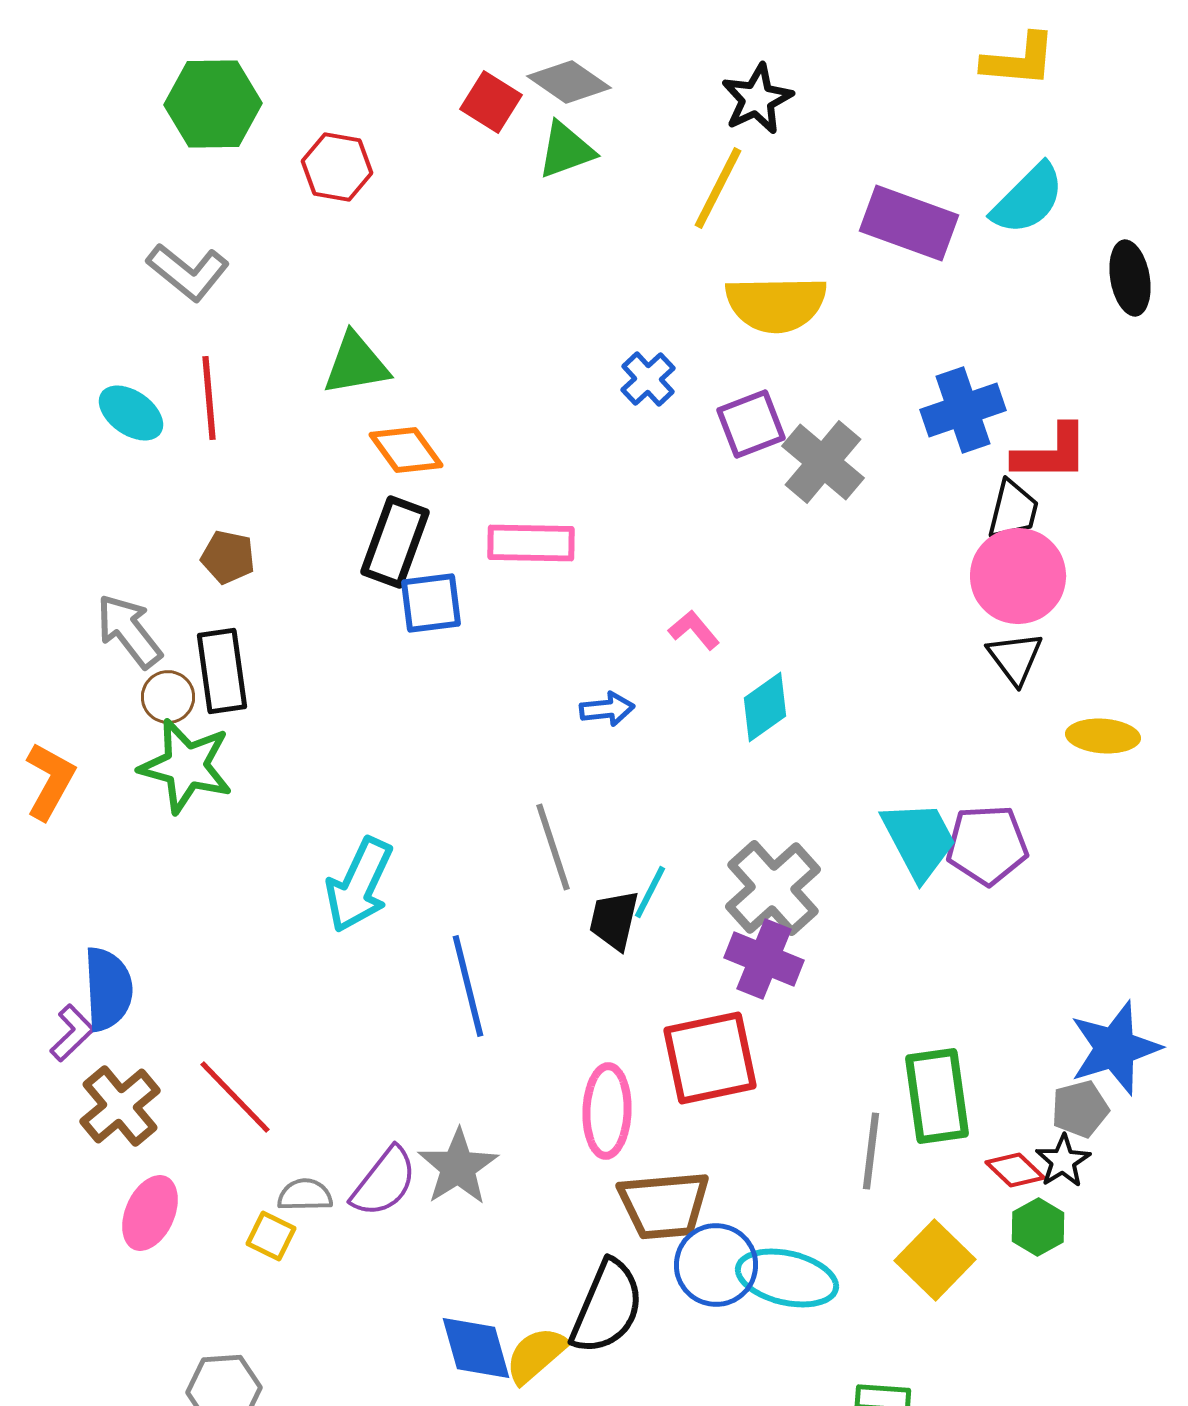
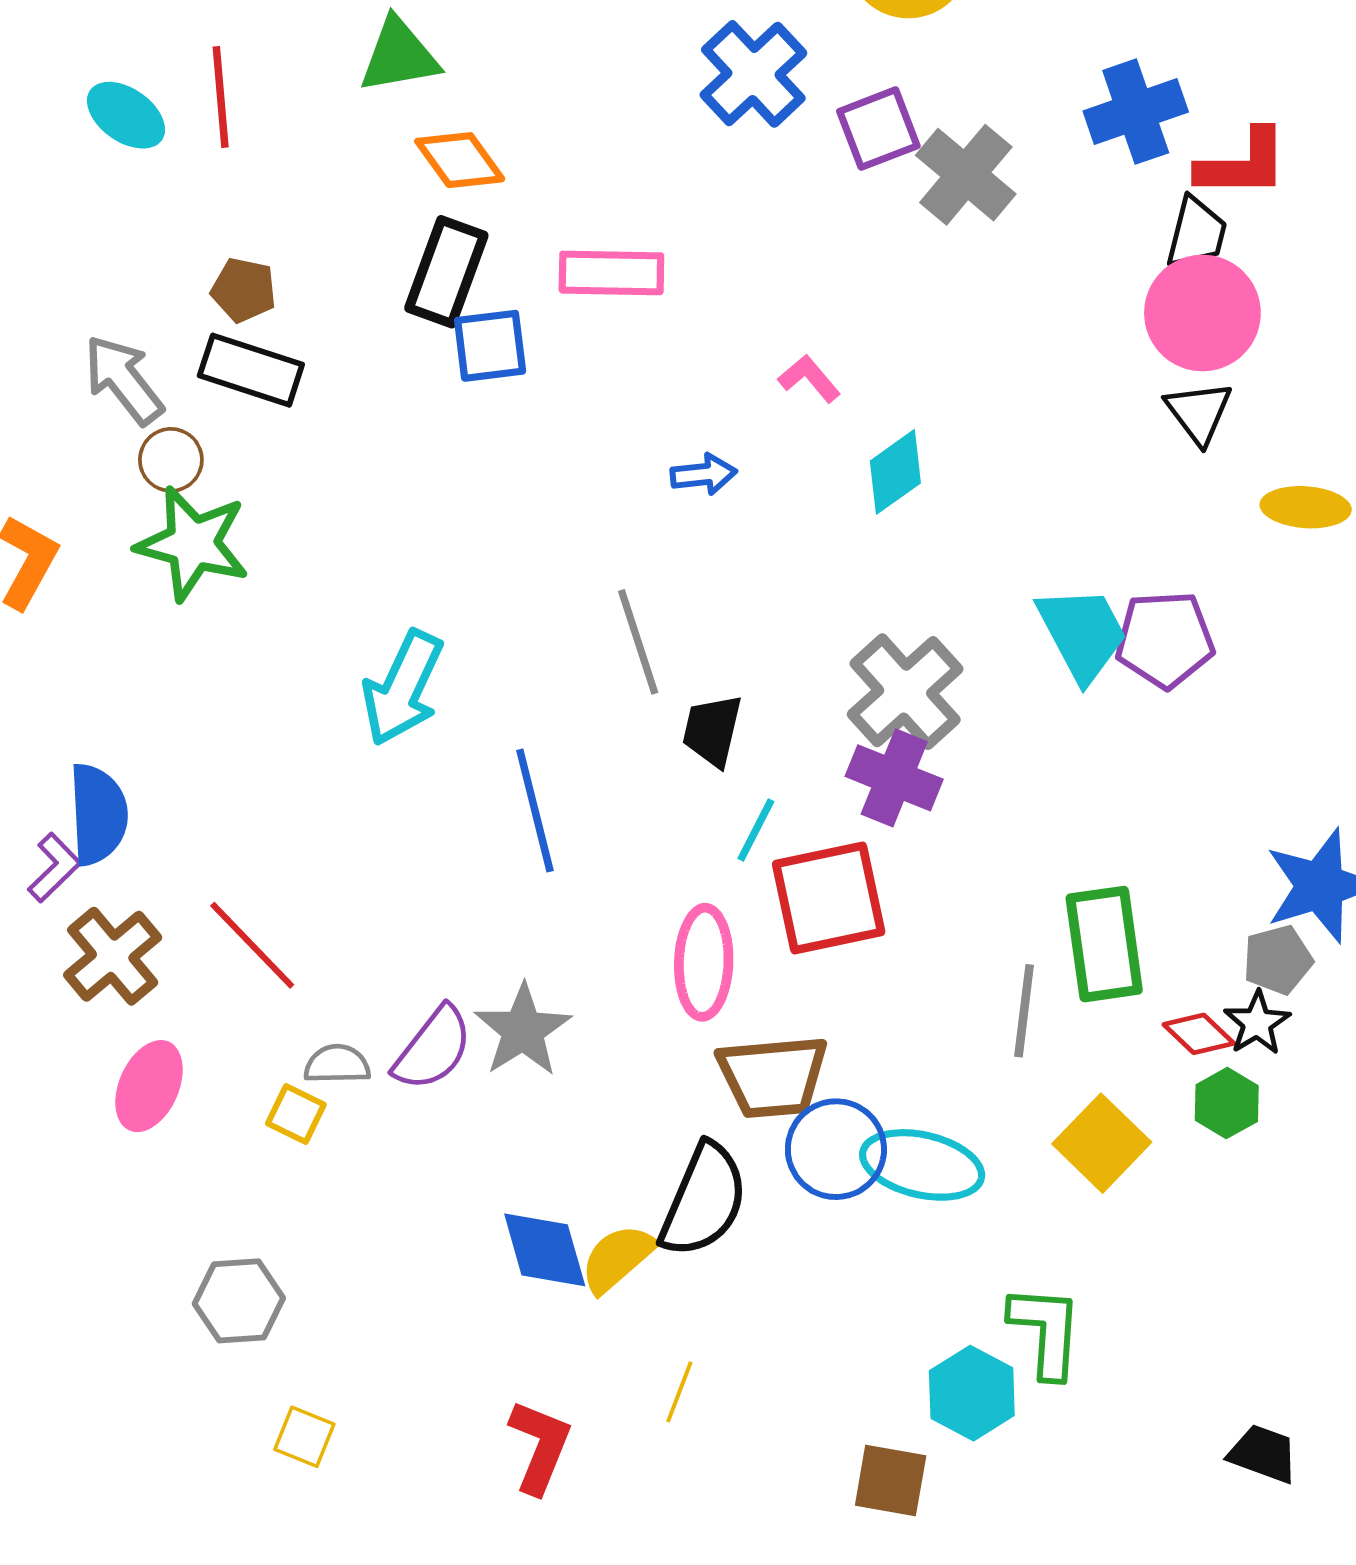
blue cross: (648, 379) -> (753, 74), size x1.6
black rectangle: (222, 671) -> (251, 370), moved, turned -64
cyan line: (650, 892) -> (756, 830), moved

